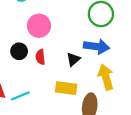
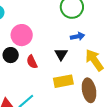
blue arrow: (97, 47) -> (78, 36), size x0.6
black circle: (19, 51) -> (11, 55), moved

